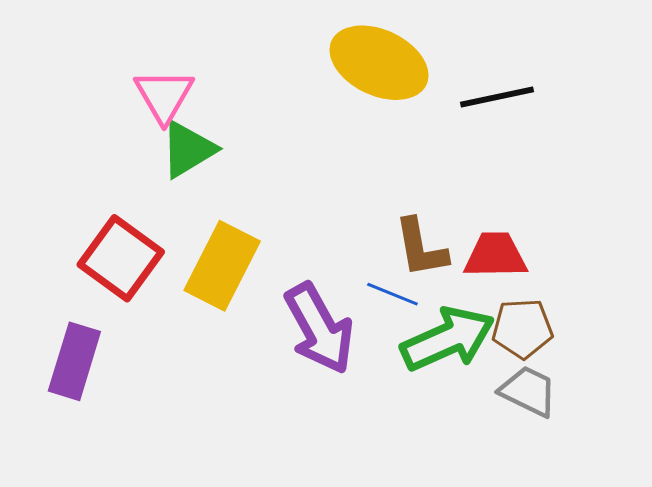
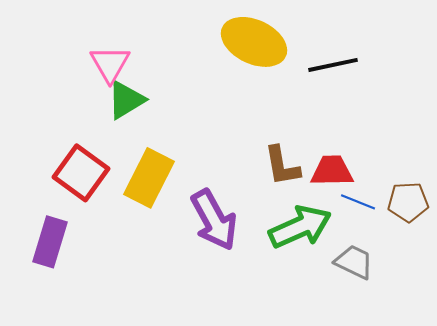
blue line: (392, 294) -> (358, 202), moved
brown pentagon: (522, 328) -> (408, 202), moved

